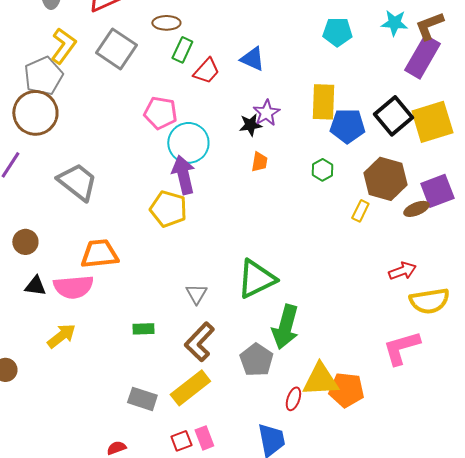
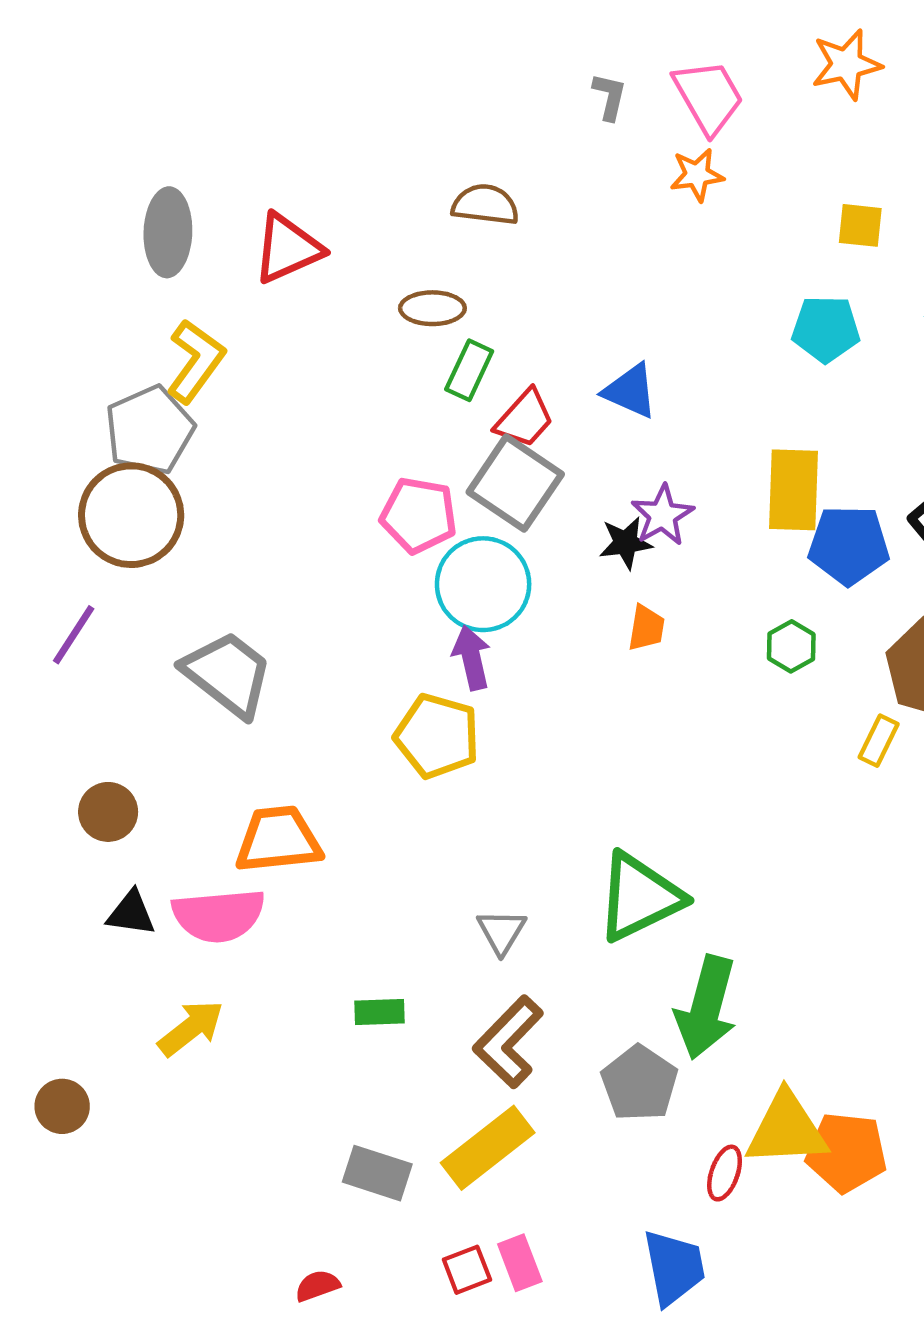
gray square: (116, 49) -> (515, 483), moved
purple arrow: (183, 175) -> (472, 658), size x0.7

